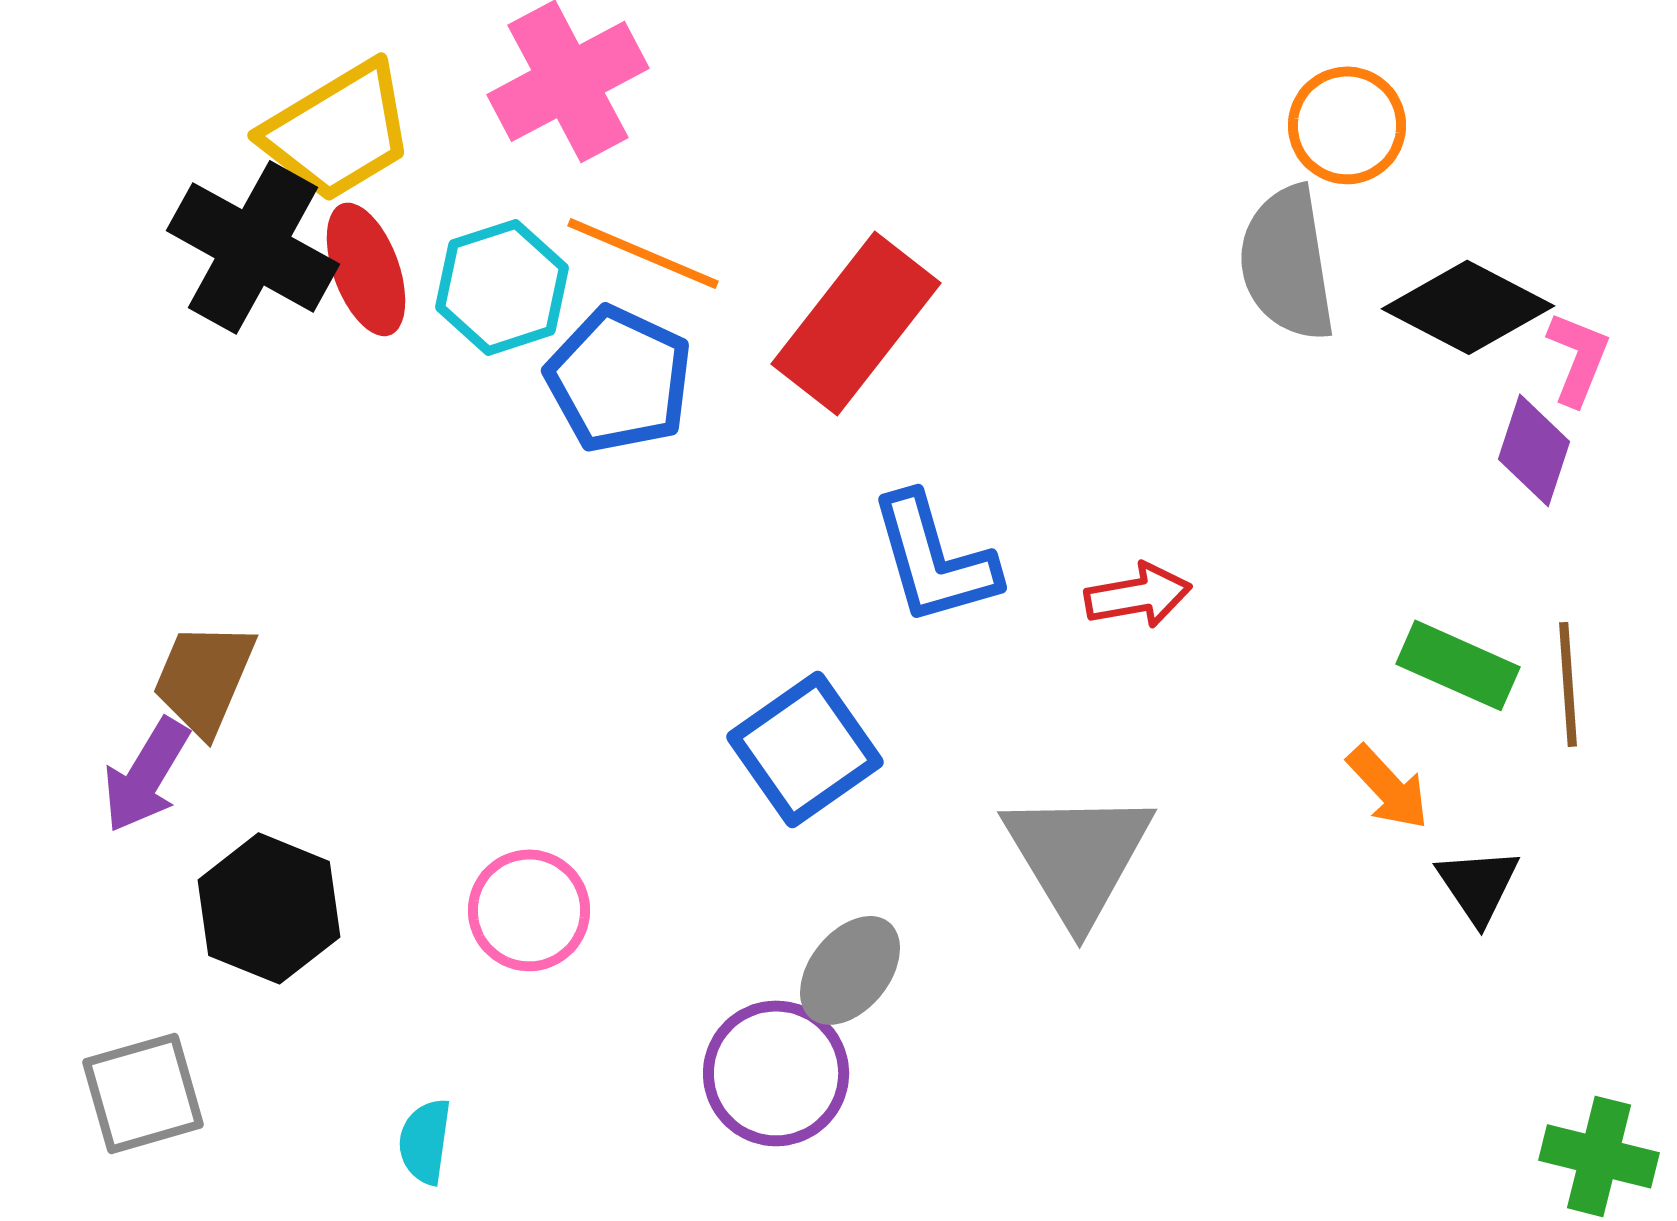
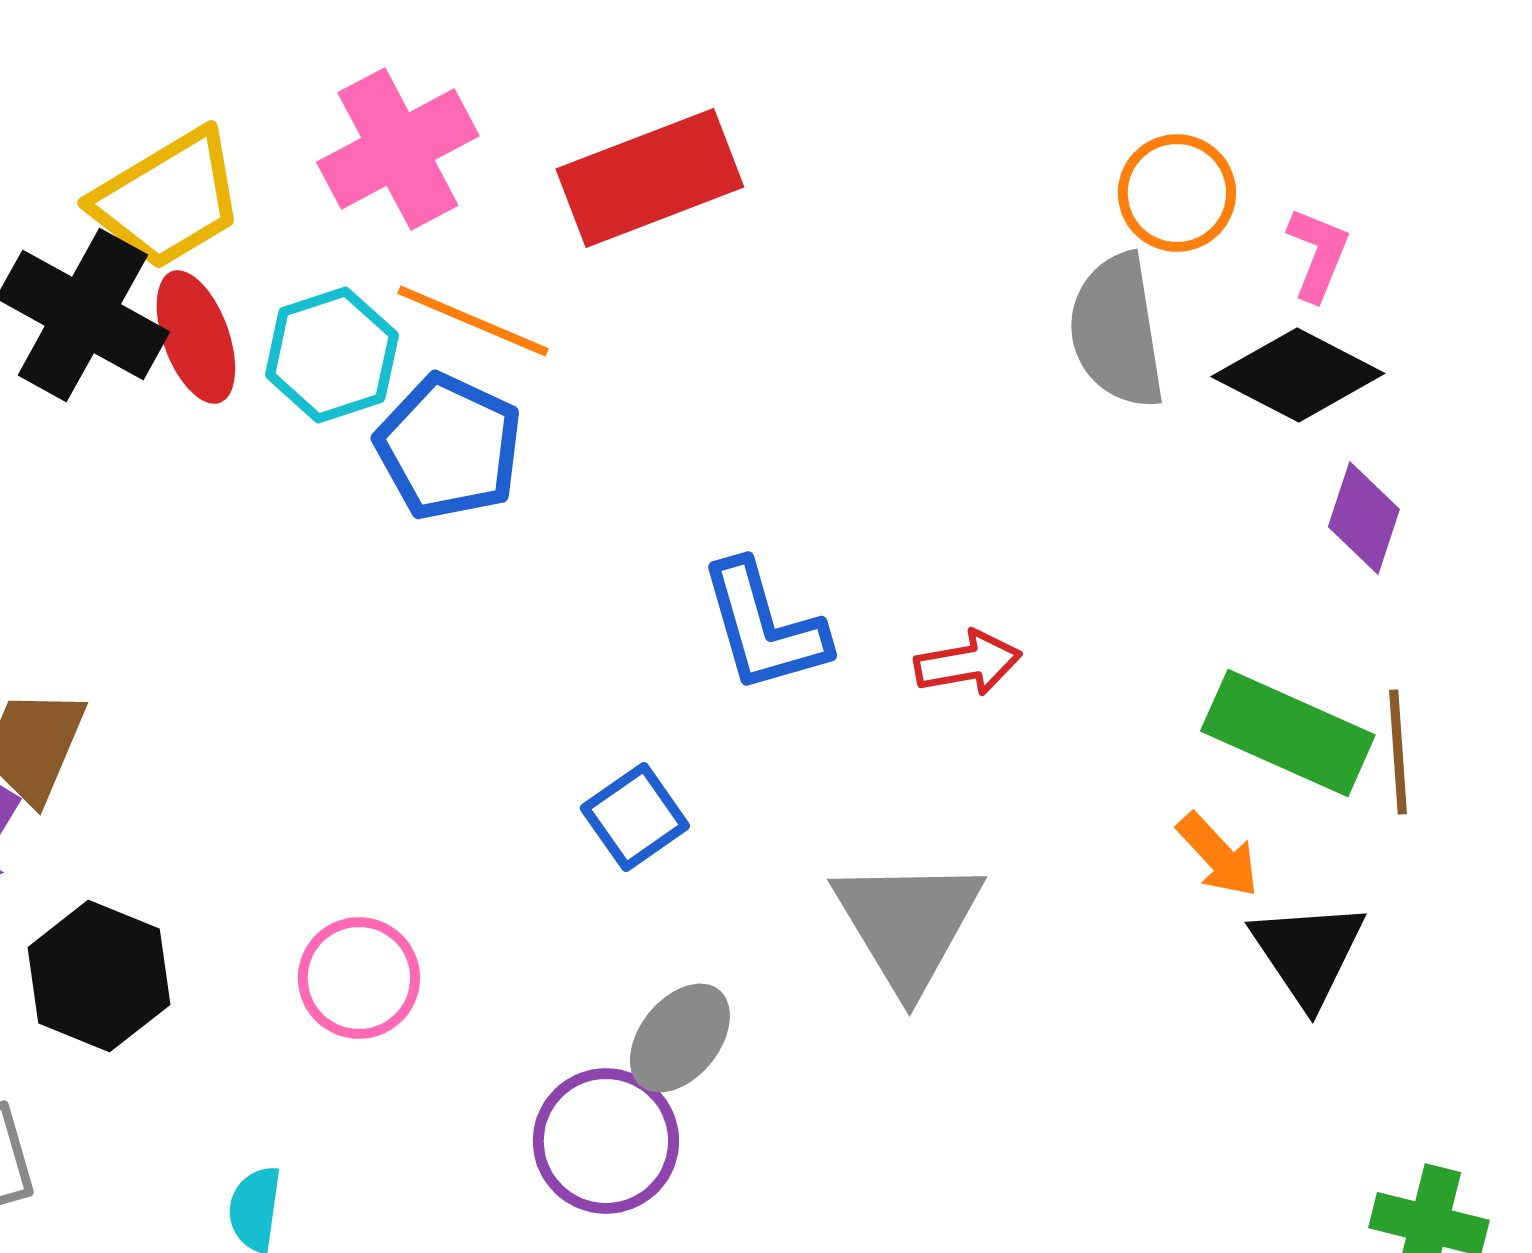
red rectangle: (856, 323) -> (650, 178), moved, turned 31
pink L-shape: (1578, 358) -> (1318, 254), moved
green rectangle: (1458, 665) -> (1288, 733), size x1.4
blue square: (805, 749) -> (635, 817), size x0.7
black triangle: (1478, 885) -> (1308, 953), size x1.4

